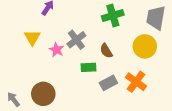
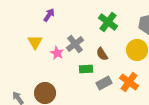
green cross: (113, 16) -> (108, 22), turned -36

